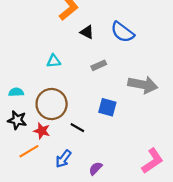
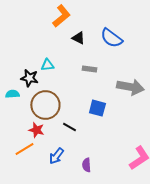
gray rectangle: (99, 65) -> (89, 69), turned 32
black star: (17, 120) -> (29, 78), moved
purple semicircle: (96, 168) -> (86, 165), turned -48

